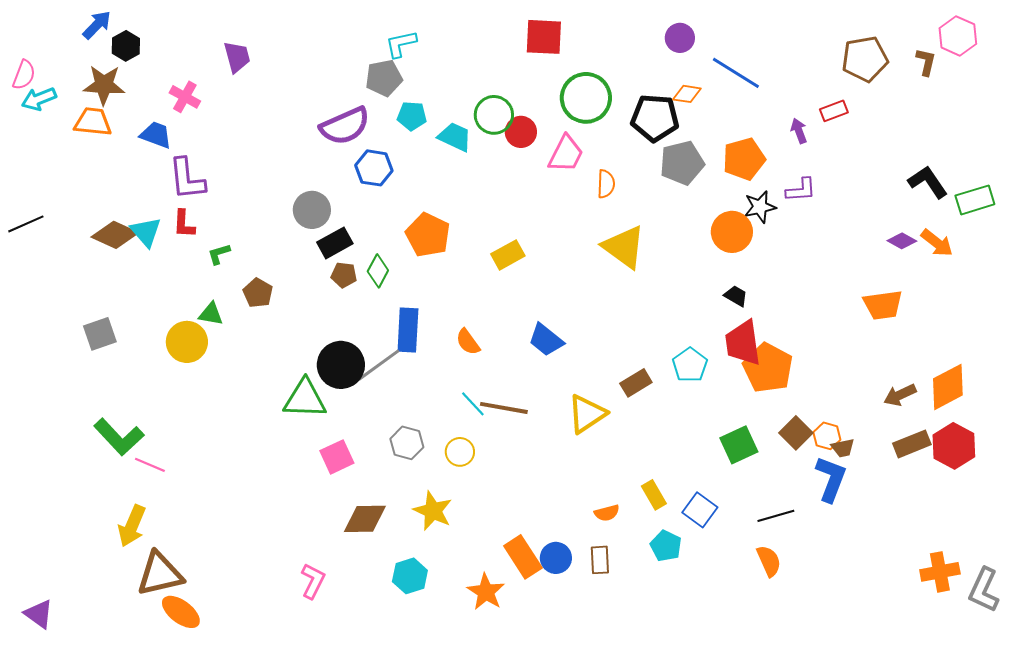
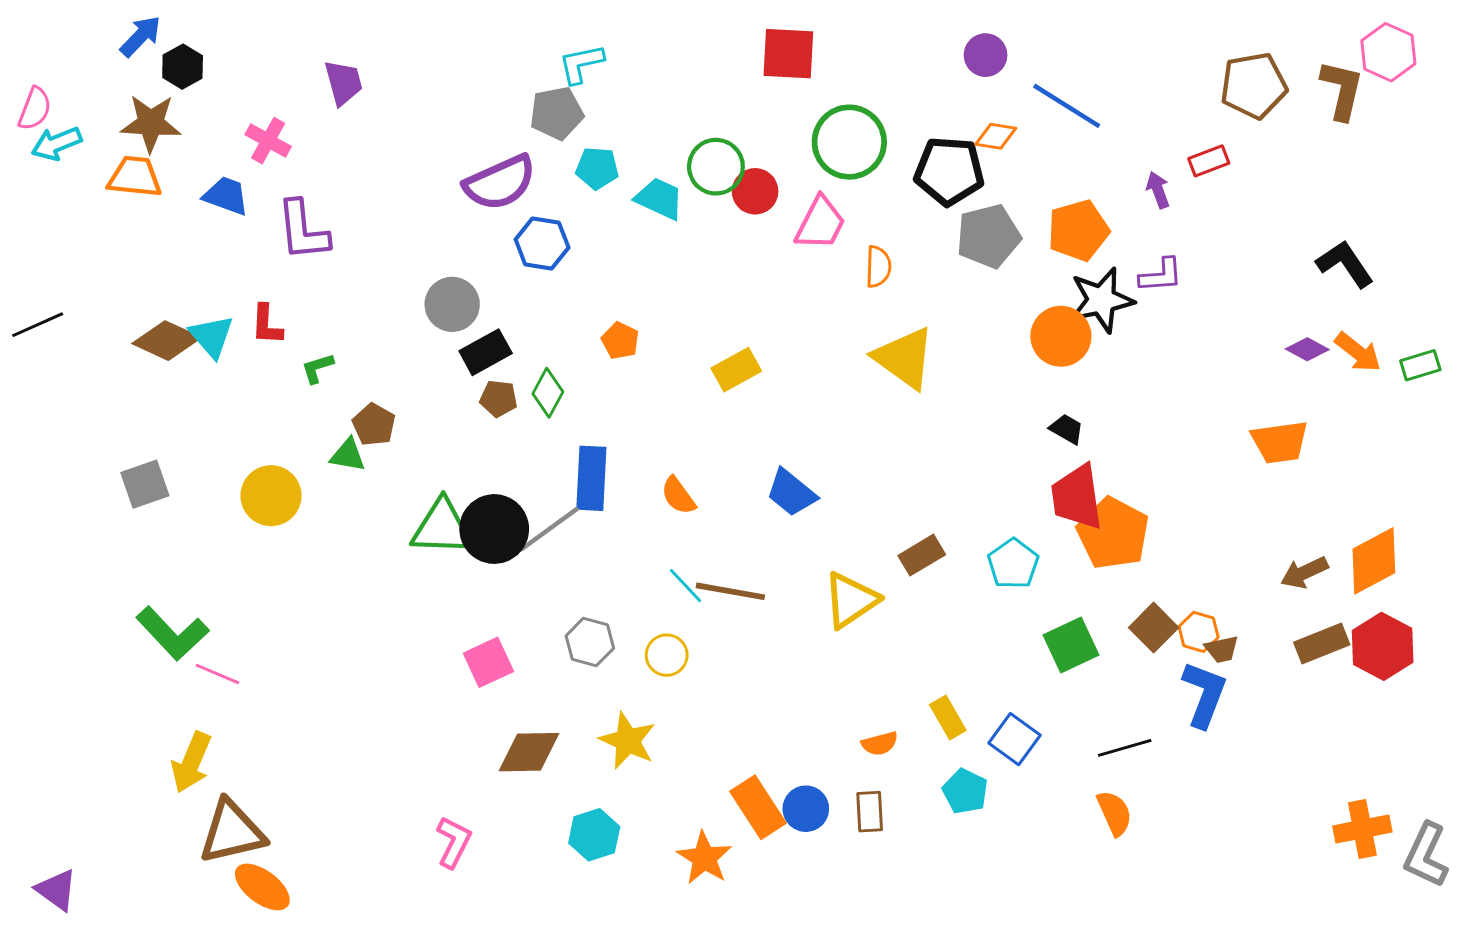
brown L-shape: (926, 62) -> (1342, 90), size x1.5
purple L-shape: (187, 179) -> (303, 230), moved
green rectangle: (975, 200) -> (1420, 365), moved, size x0.7
black star: (760, 207) -> (1101, 300), size x1.4
orange pentagon: (428, 235) -> (620, 341), size x0.6
green triangle: (211, 314) -> (348, 455), moved
cyan pentagon: (690, 365) -> (1013, 564), moved
green triangle: (305, 399) -> (442, 528), moved

